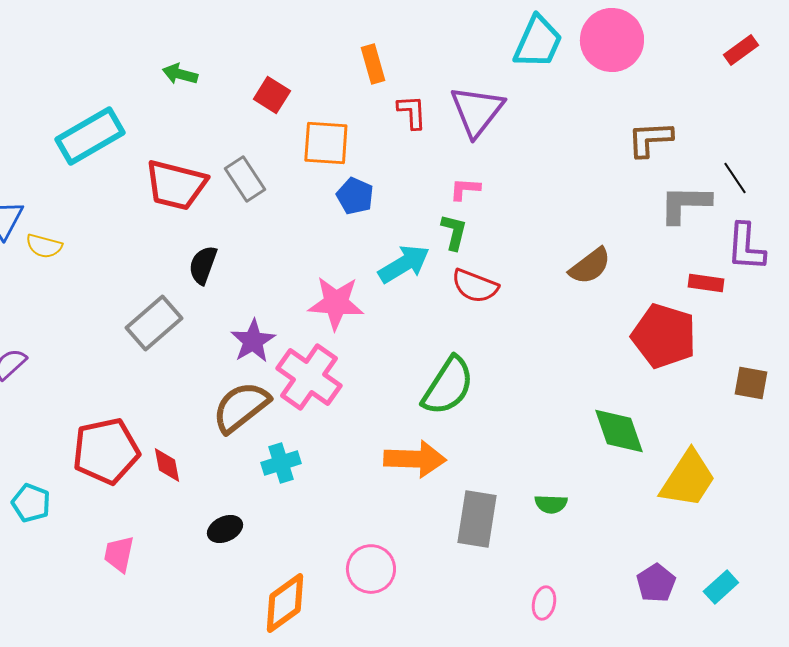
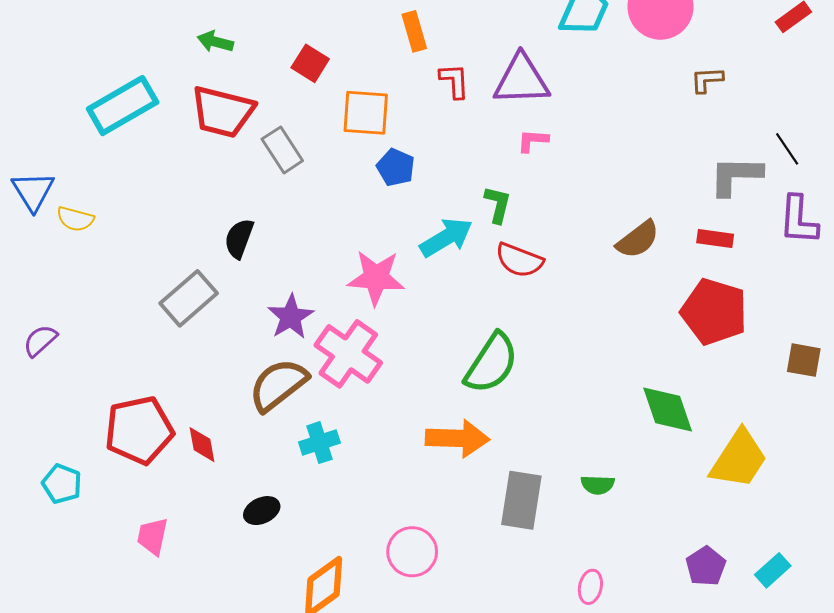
purple triangle: (477, 111) -> (521, 80), turned 50
brown L-shape: (650, 139) -> (707, 80), moved, size x0.7
red trapezoid: (176, 185) -> (223, 112), moved
pink L-shape: (465, 189) -> (533, 141), moved
red rectangle: (706, 283) -> (715, 239), moved

